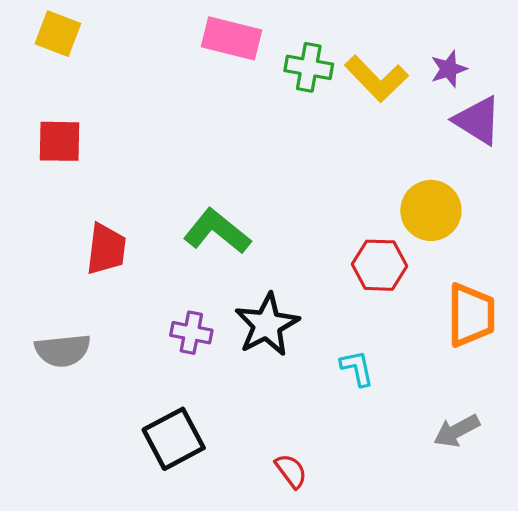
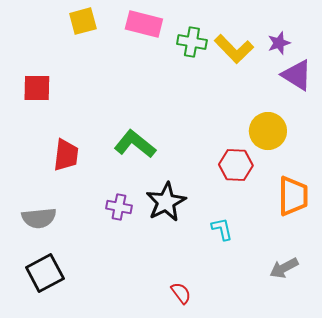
yellow square: (58, 34) -> (83, 21), moved, turned -36
black square: (174, 439) -> (45, 273), moved

